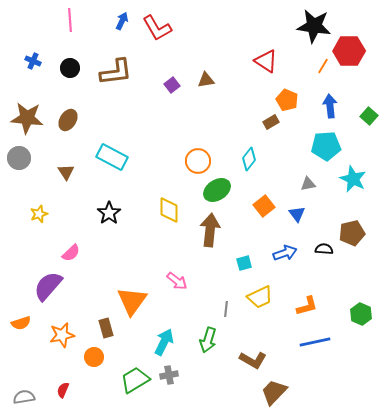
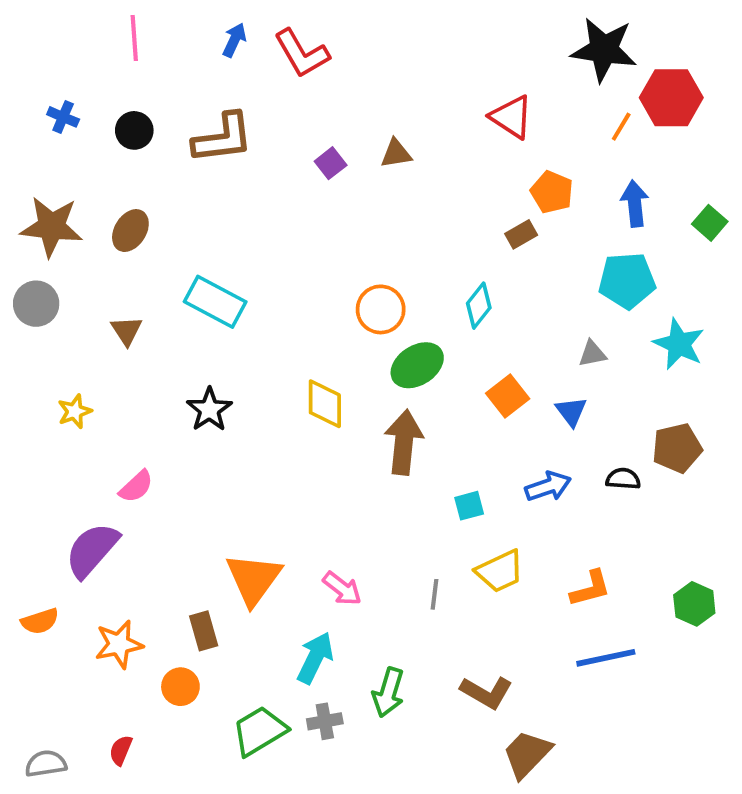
pink arrow: (177, 281) -> (342, 589), moved
green arrow: (208, 340) -> (388, 692), moved

